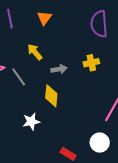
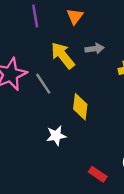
yellow arrow: (35, 52) -> (63, 55), size x1.4
gray arrow: (59, 69) -> (94, 49), moved

